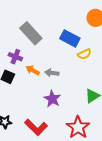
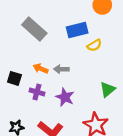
blue rectangle: (70, 38) -> (77, 30), turned -36
purple cross: (15, 57) -> (37, 92), moved

